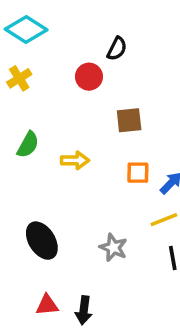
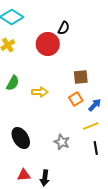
red circle: (89, 77) -> (48, 44), size x1.5
brown square: (129, 120) -> (81, 77), moved
orange square: (138, 173) -> (76, 99), turned -32

